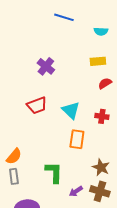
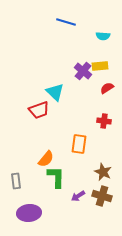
purple cross: (46, 66) -> (83, 71), moved
cyan triangle: (71, 110) -> (55, 92), moved
orange semicircle: (14, 156) -> (46, 159), moved

